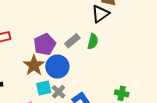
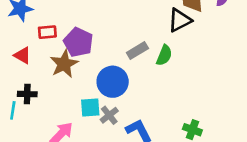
purple pentagon: (45, 44) -> (78, 42), moved, turned -30
brown star: (34, 65) -> (64, 64), moved

